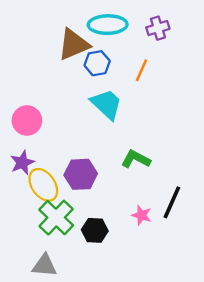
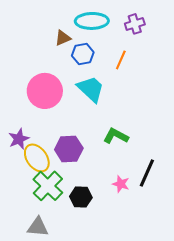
brown triangle: (74, 44) -> (63, 38), size x0.6
pink circle: (27, 120) -> (45, 91), moved, size x1.4

